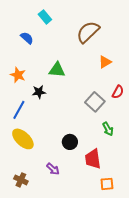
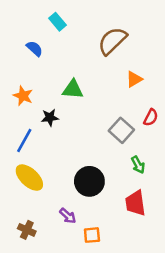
black circle: (70, 142) -> (89, 181), size x1.5
red trapezoid: (93, 159) -> (135, 203), moved
orange square: (107, 184) -> (92, 235), moved

